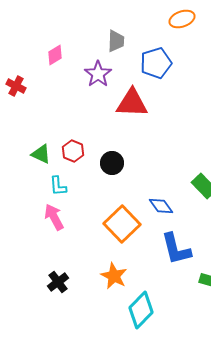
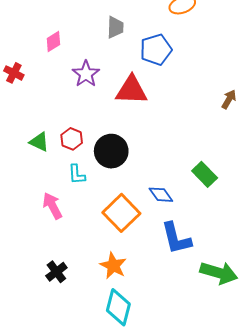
purple star: (98, 74) -> (86, 74), moved
black circle: (112, 163) -> (111, 151), size x1.4
cyan L-shape: (58, 186) -> (77, 174), moved
cyan diamond: (141, 310) -> (118, 307), moved, turned -30

